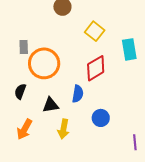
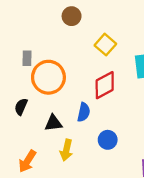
orange arrow: (24, 129) -> (27, 161), moved

